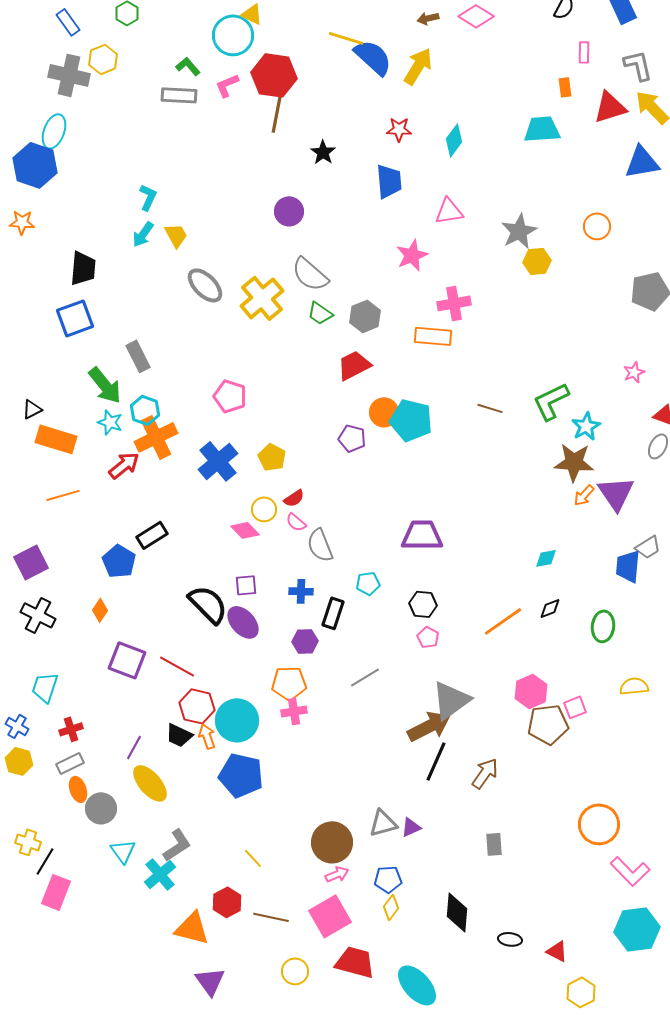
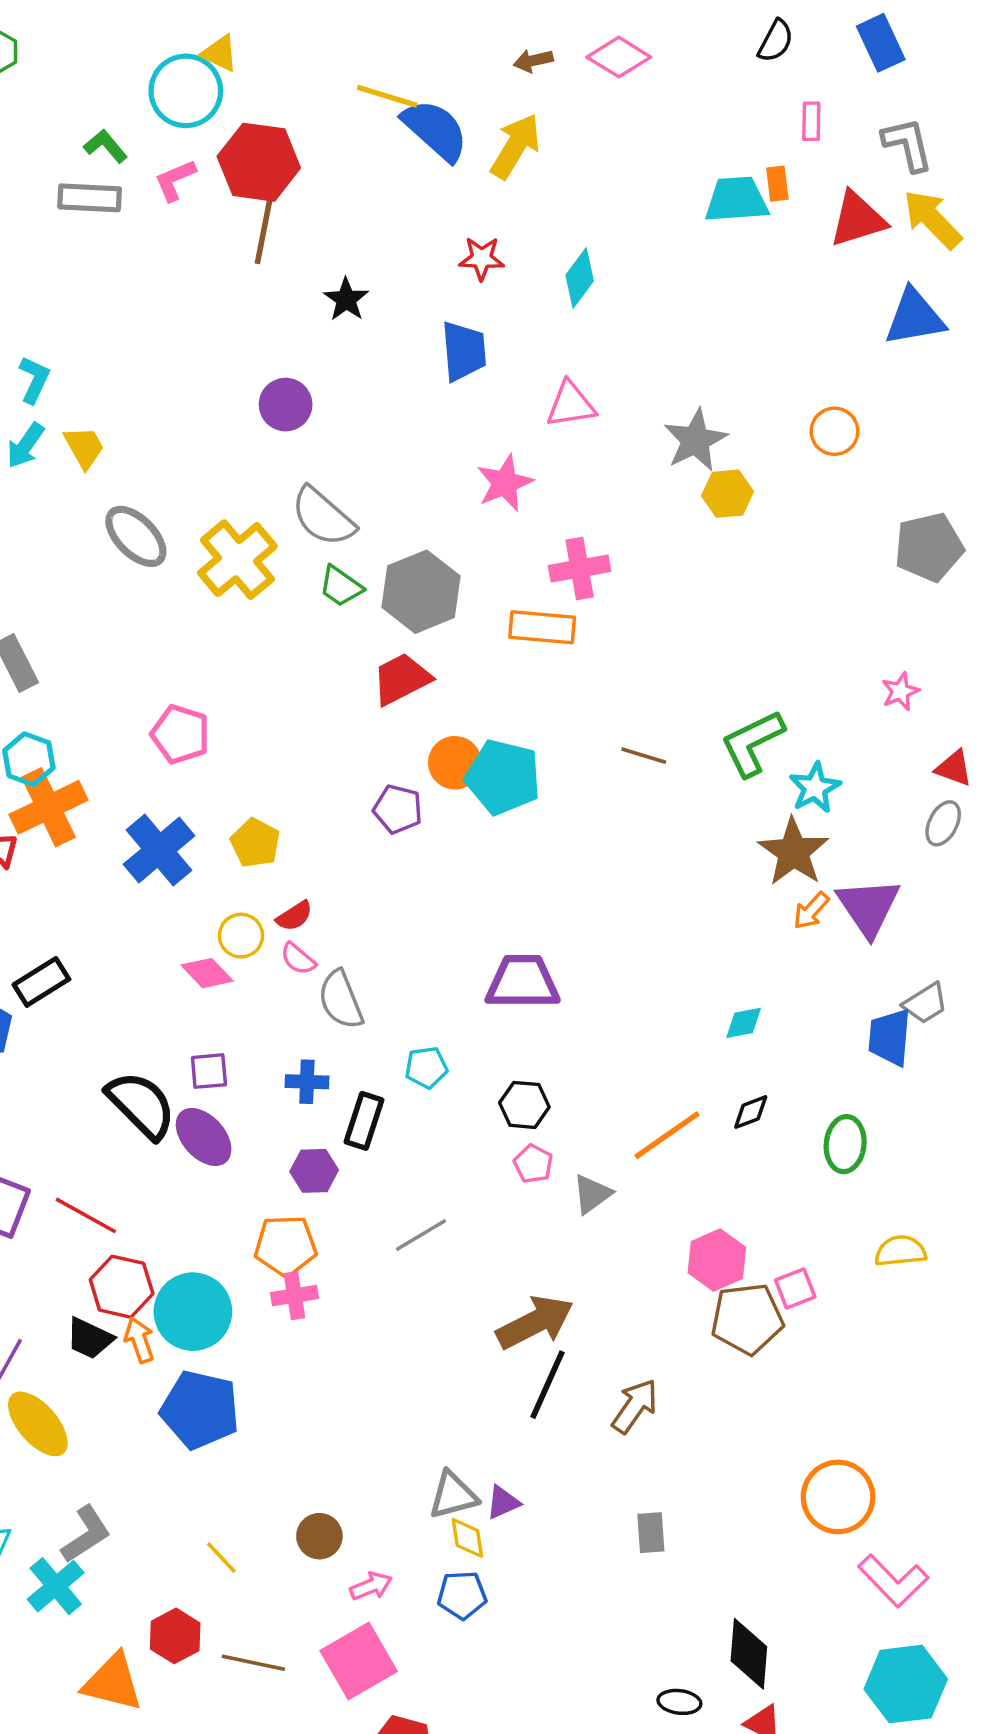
cyan trapezoid: (542, 129) -> (736, 200), moved
gray hexagon: (365, 316) -> (421, 592), size x1.4
brown star: (574, 462) -> (793, 852), turned 30
gray triangle: (451, 700) -> (592, 1194), moved, size x0.6
brown circle: (332, 842) -> (319, 1536), moved, size x0.6
yellow diamond: (391, 907) -> (467, 1538), moved, turned -45
black diamond: (457, 912) -> (749, 1654), moved

